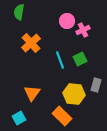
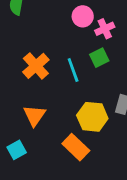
orange cross: (31, 43) -> (36, 66), moved
green square: (80, 59) -> (99, 58), moved

